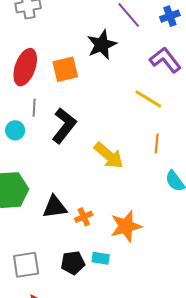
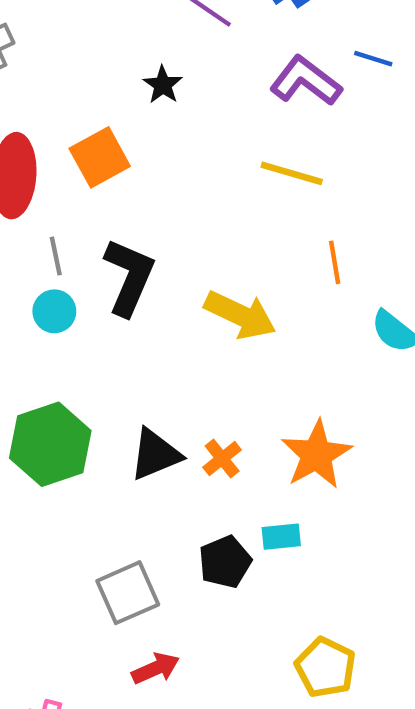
black star: (102, 45) -> (163, 85), size x0.6
cyan circle: (15, 130) -> (54, 311), moved

